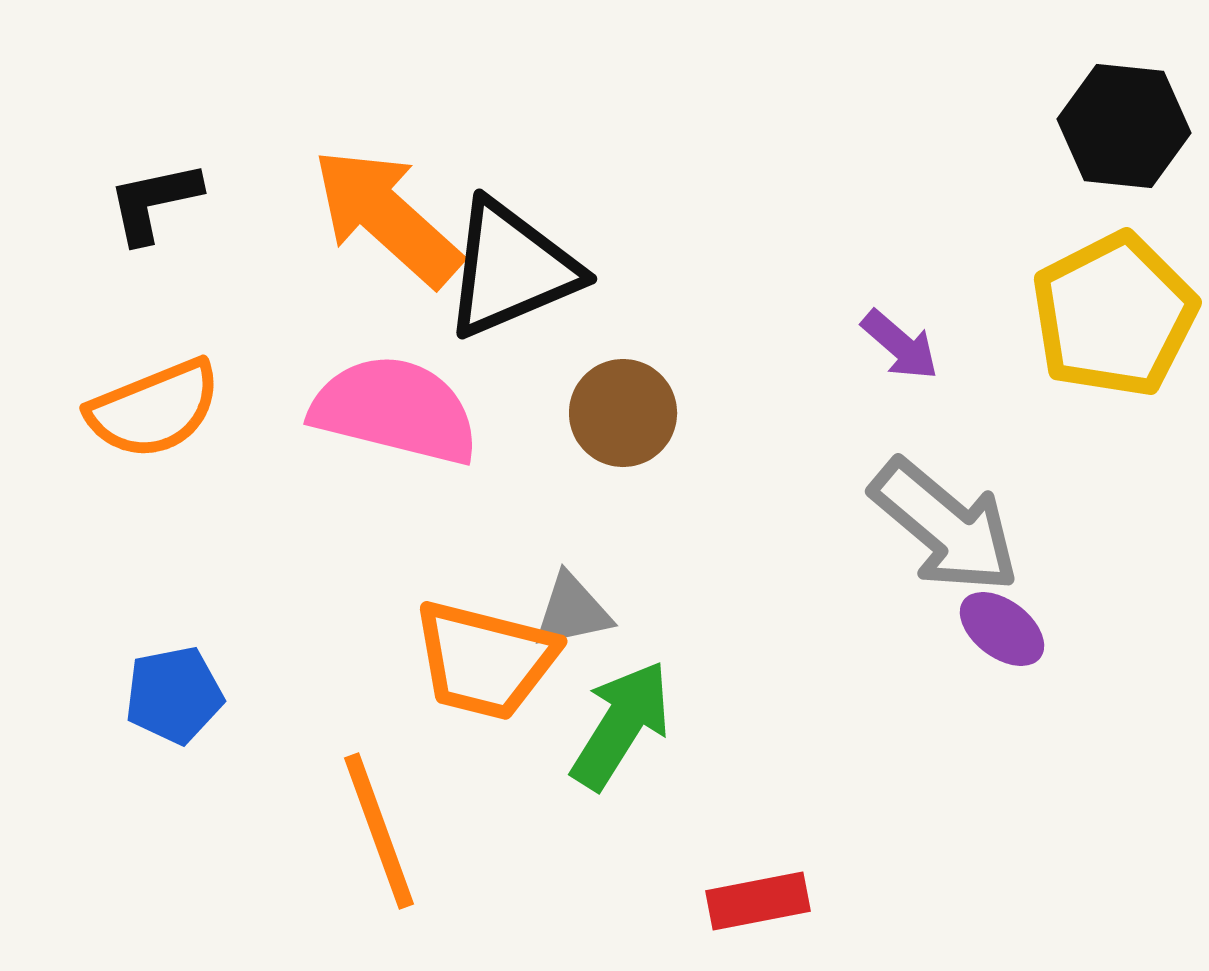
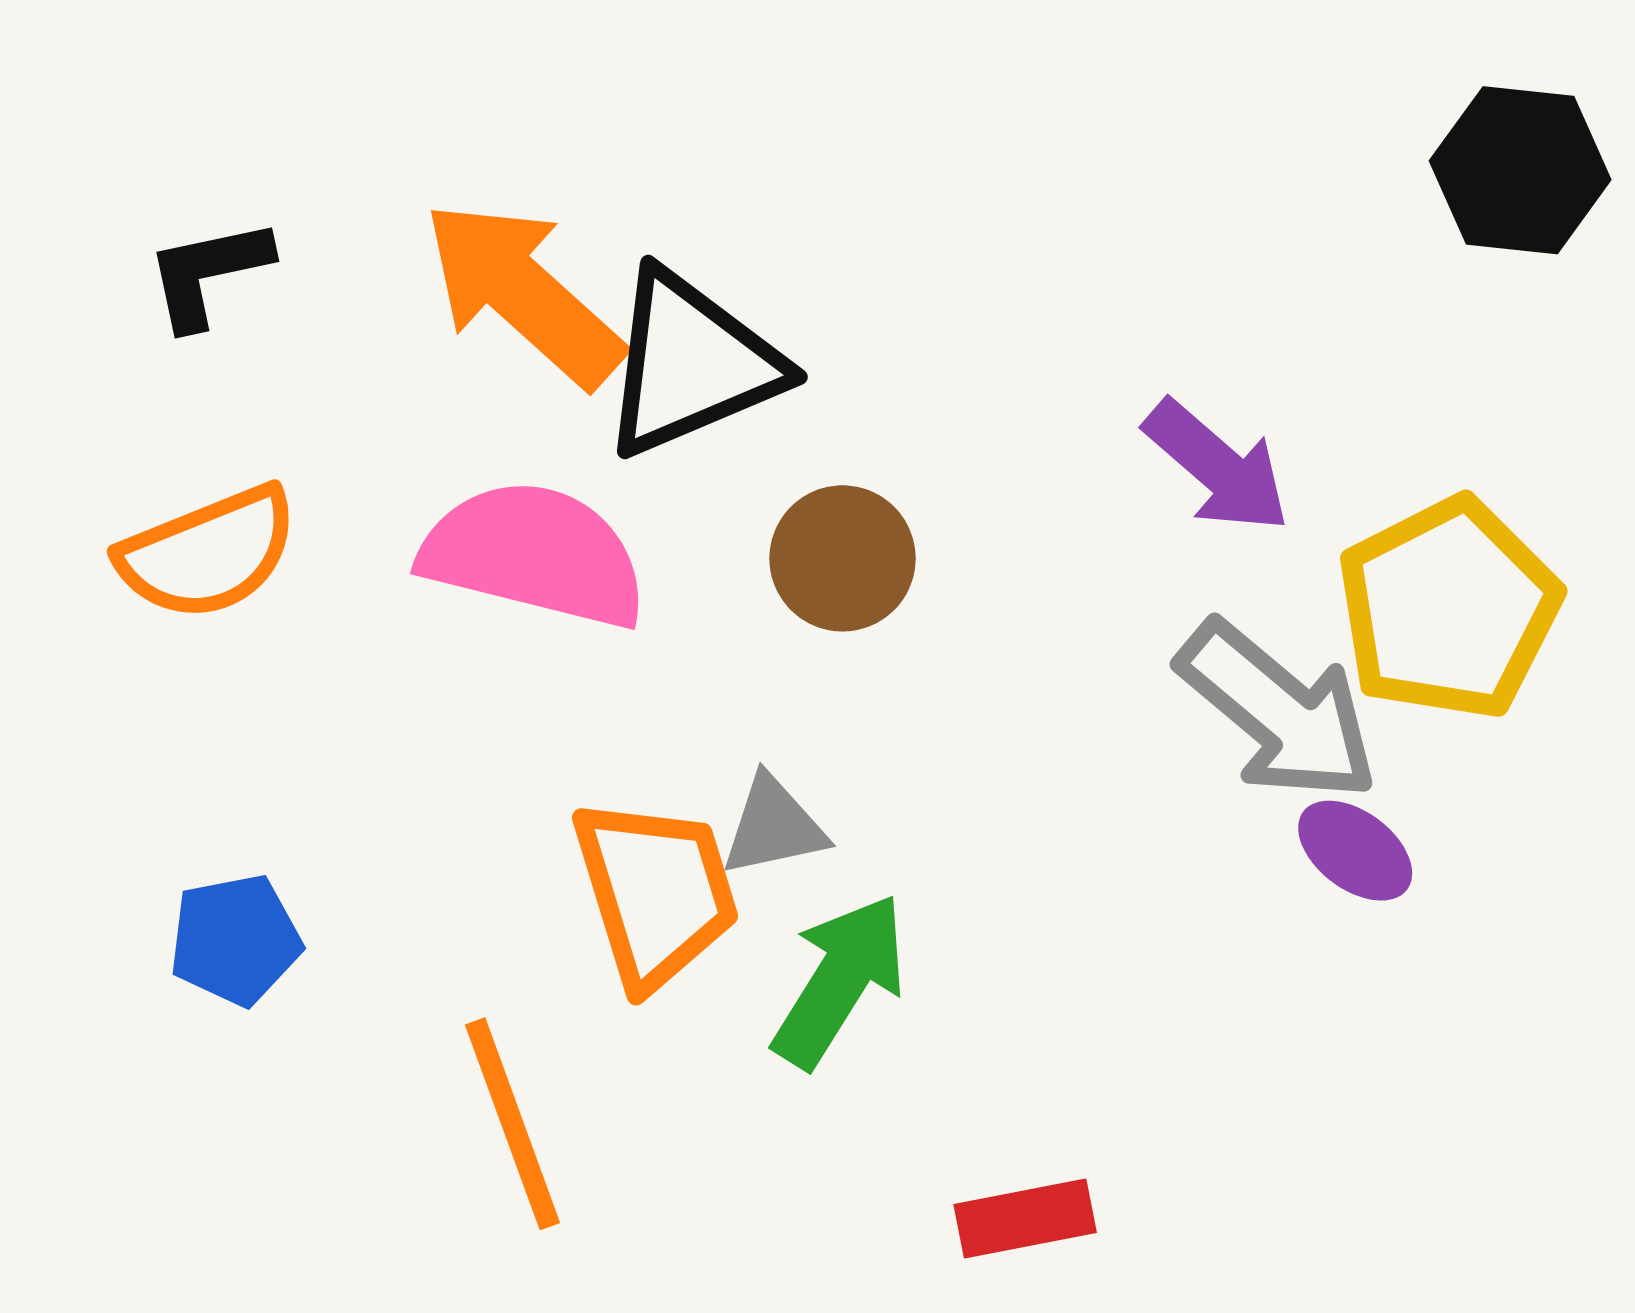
yellow pentagon: (1114, 315) -> (1448, 608), moved
purple arrow: (900, 345) -> (1217, 466), size x1.4
orange trapezoid: (485, 660) -> (656, 893), turned -121

